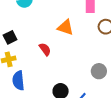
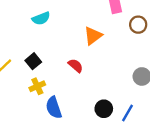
orange triangle: (65, 27) -> (93, 36), turned -42

